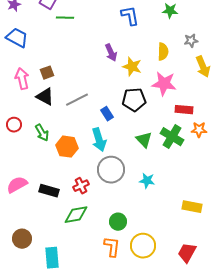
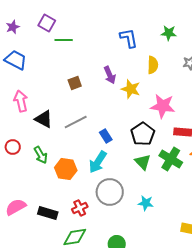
yellow semicircle: (163, 52) -> (153, 65), moved
brown square: (47, 73) -> (75, 83), moved
black pentagon: (134, 100) -> (143, 134), moved, turned -30
cyan arrow: (99, 140) -> (98, 162), turned 50

